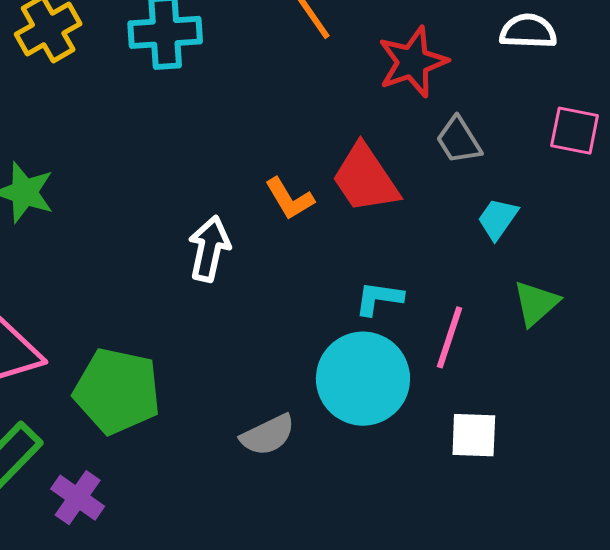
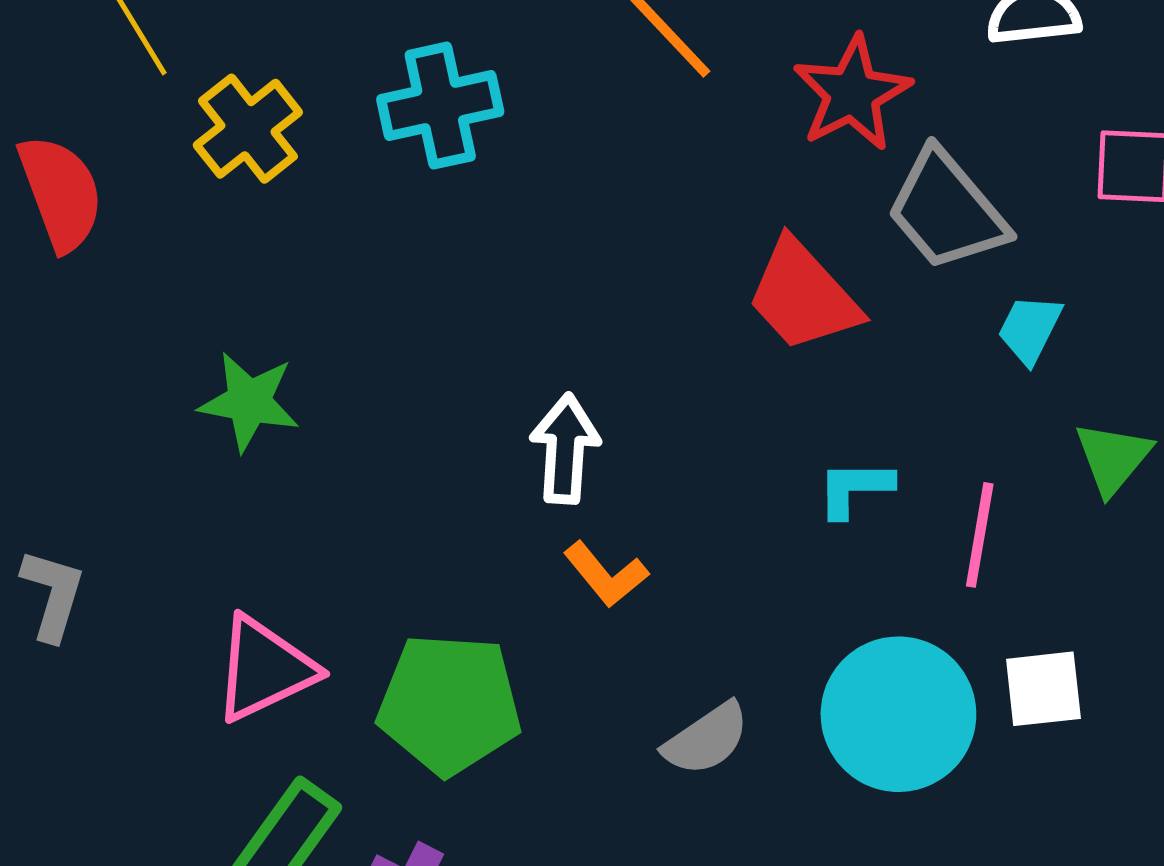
gray trapezoid: (459, 140) -> (947, 210), size x1.6
orange L-shape: (289, 199) -> (606, 574), moved
cyan circle: (363, 379) -> (898, 714), moved

